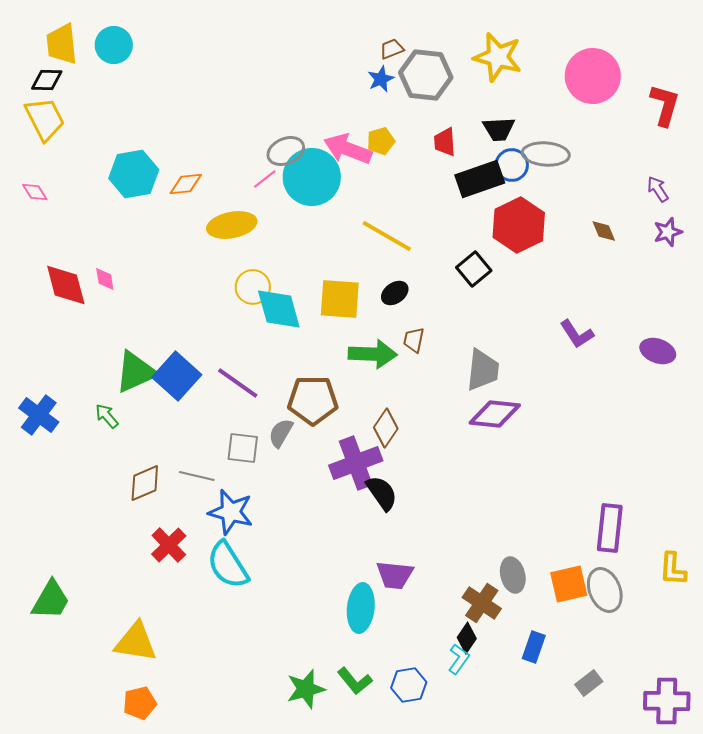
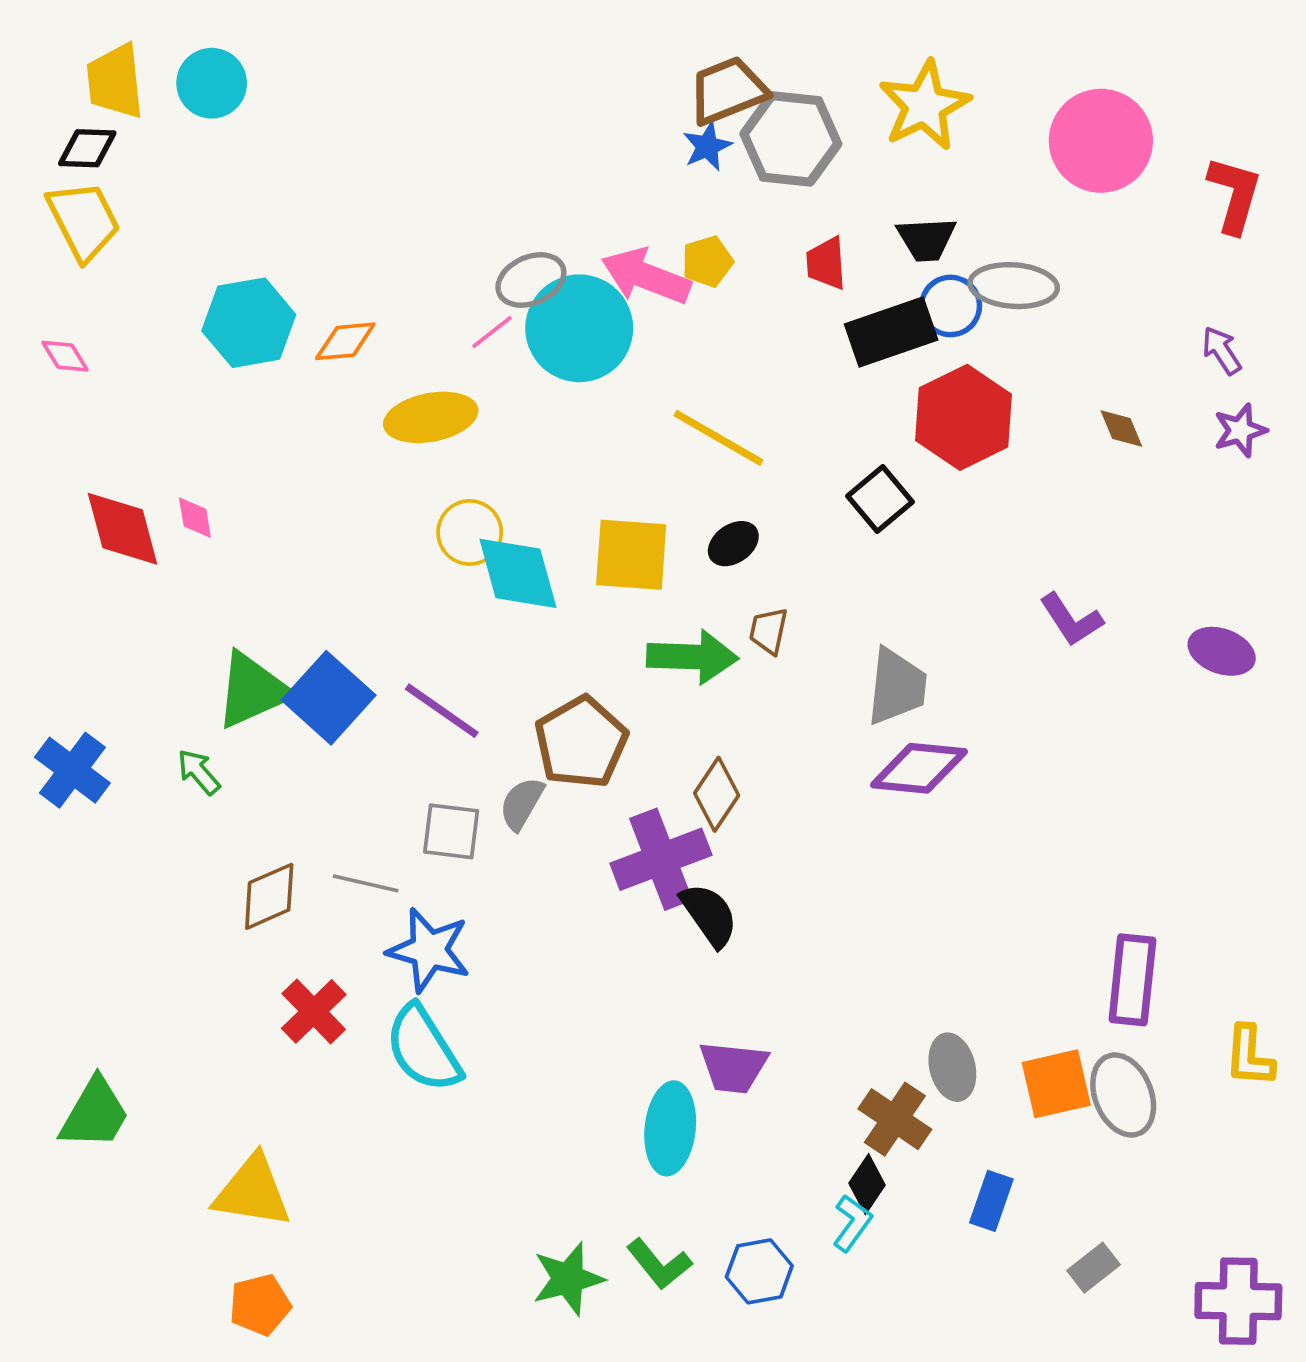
brown trapezoid: (392, 49) -> (728, 91), size x1.8
yellow star: (498, 57) -> (925, 105), turned 30
brown pentagon: (313, 400) -> (581, 742), turned -30

